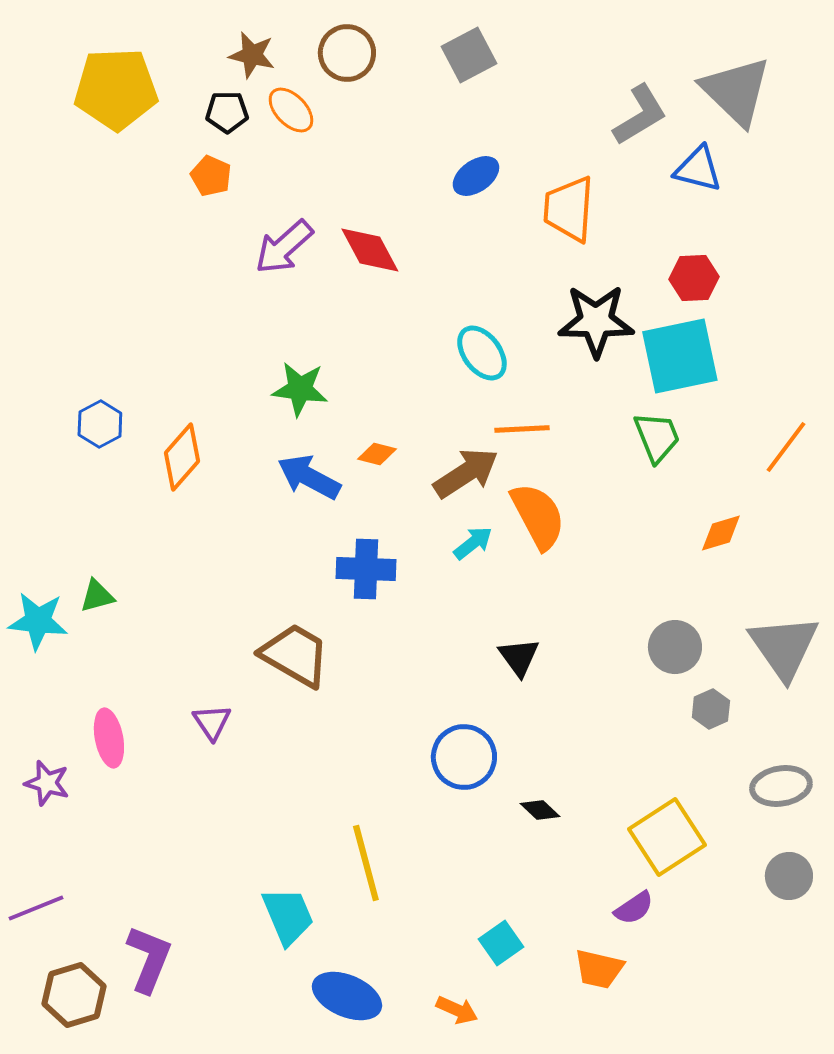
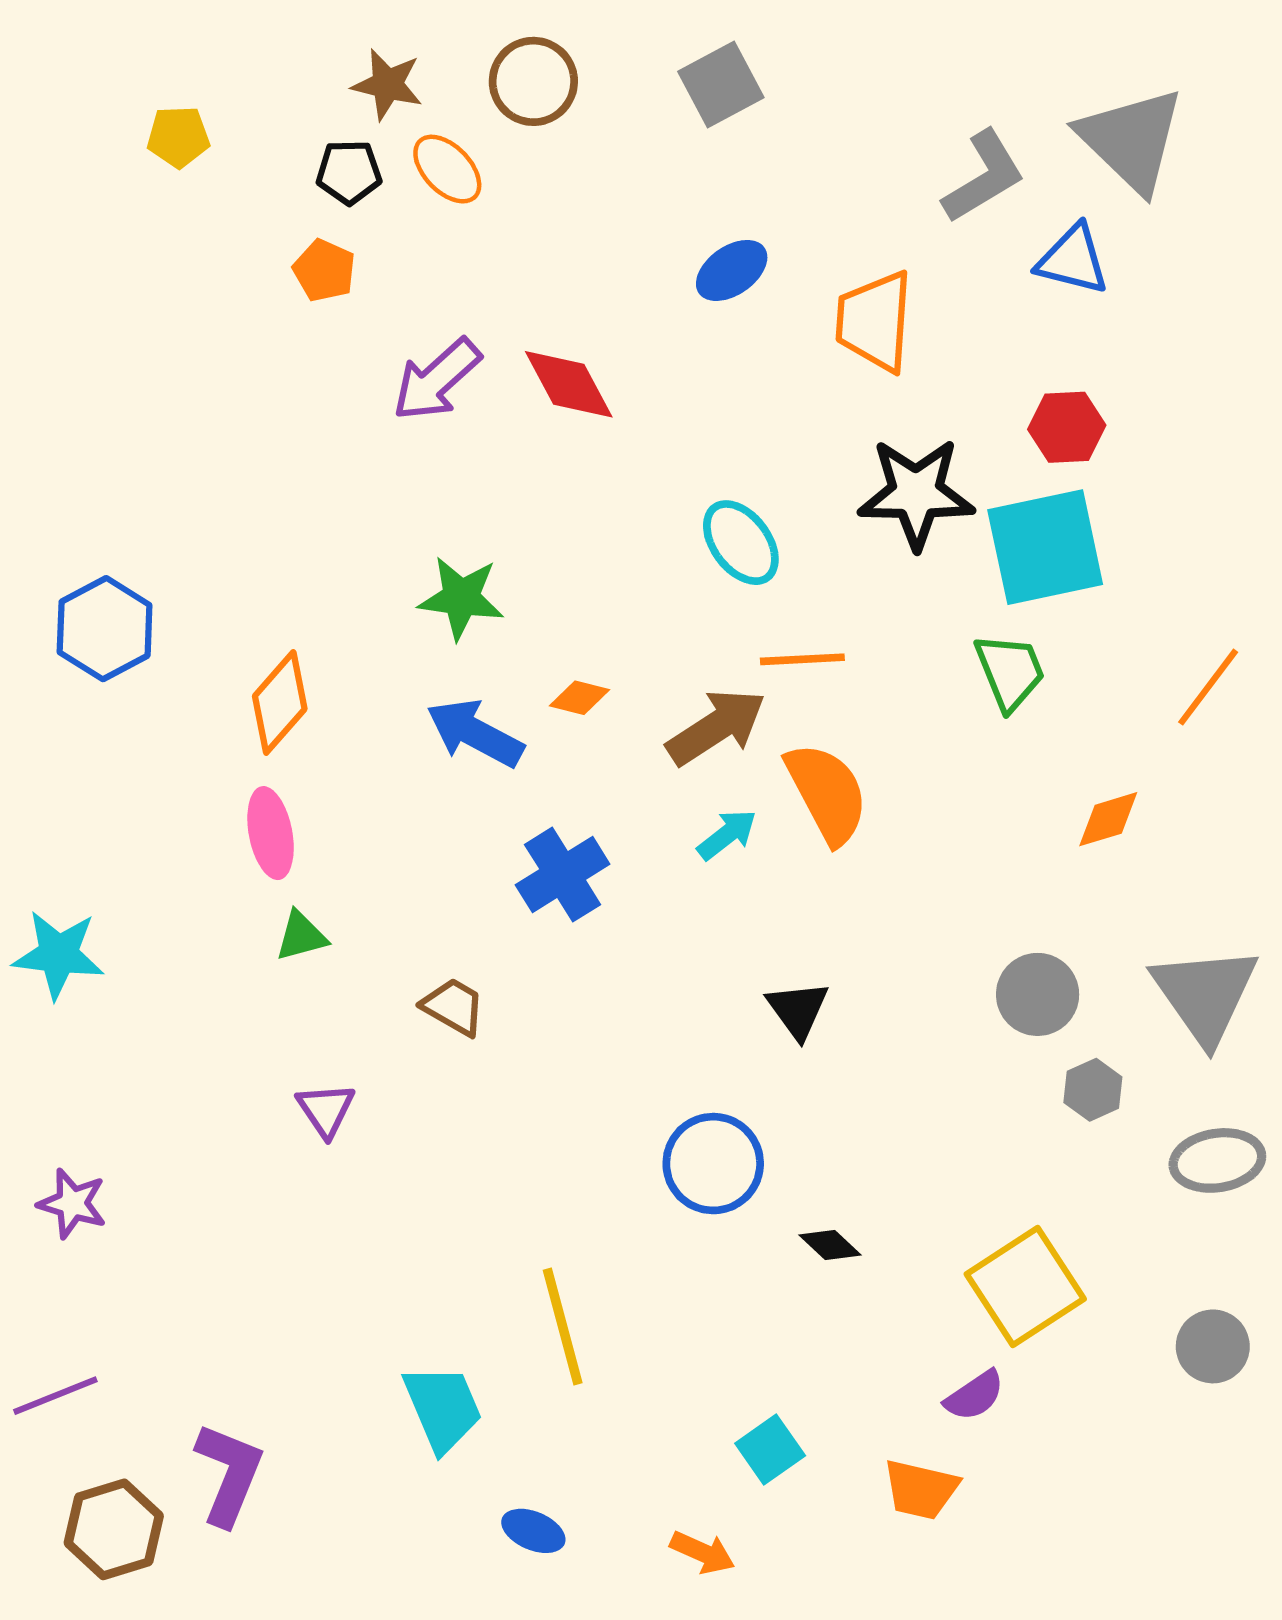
yellow pentagon: (116, 89) -> (178, 137), size x0.5
blue hexagon: (100, 424) -> (105, 629), moved, size x1.4
blue cross: (366, 569) -> (563, 875), turned -34
green triangle: (97, 596) -> (301, 936), moved
brown trapezoid: (295, 655) -> (453, 1007), size x0.6
pink ellipse: (109, 738) -> (271, 833), moved
gray ellipse: (781, 786) -> (1217, 1160), moved
blue ellipse: (347, 996) -> (533, 1531), size x0.6

